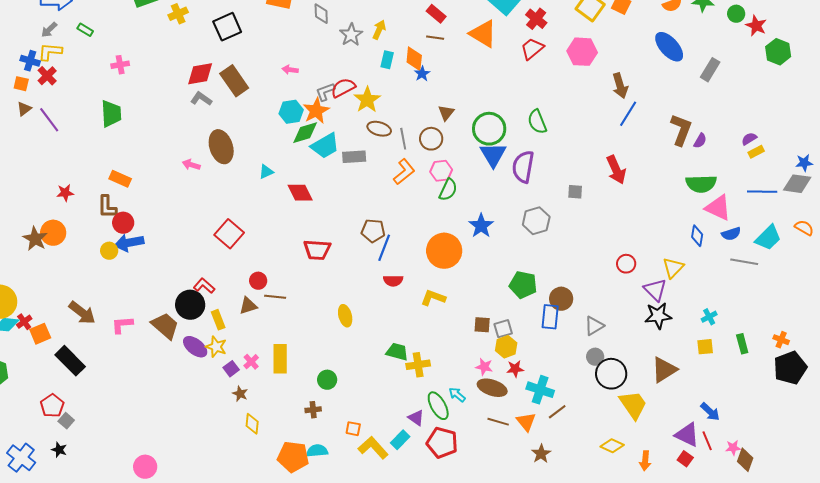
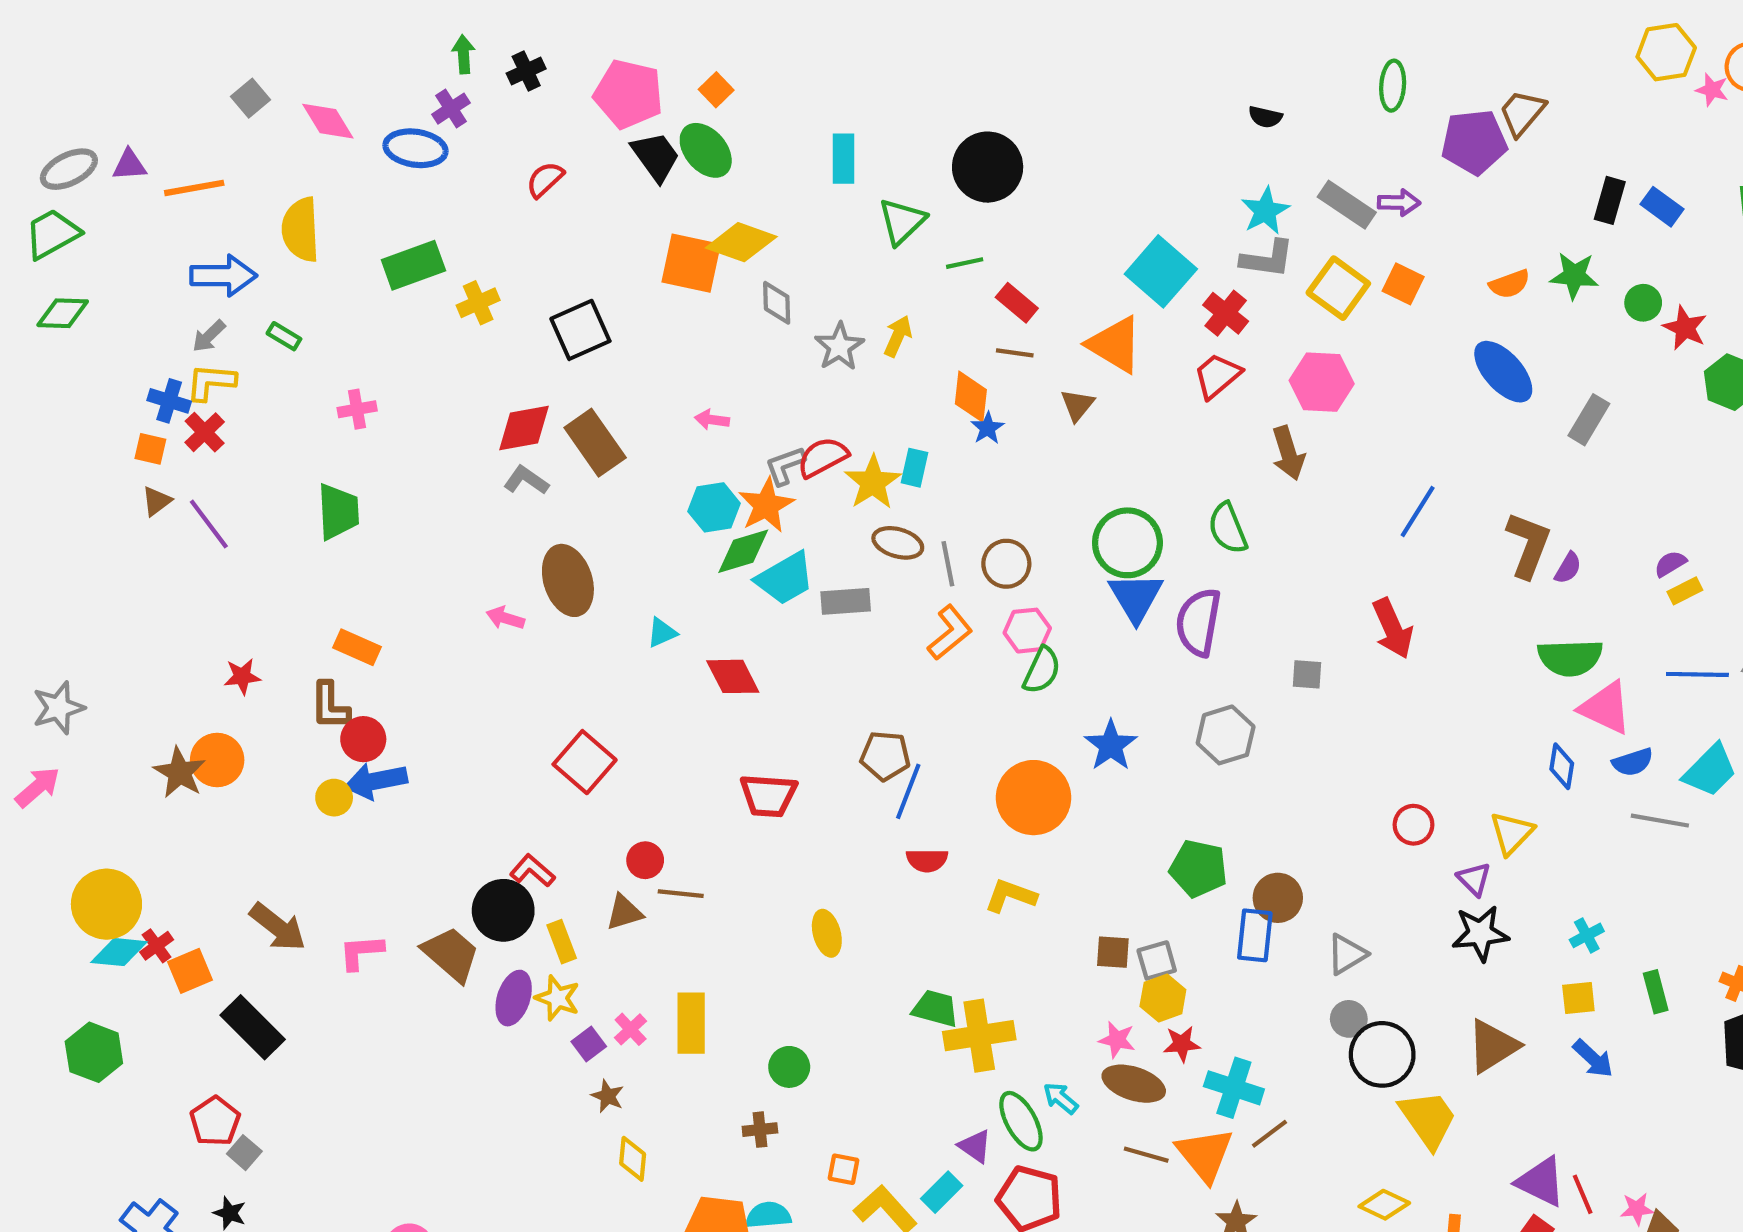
cyan rectangle: (387, 60) -> (914, 468), moved
brown arrow: (620, 86) -> (1288, 453), moved
brown triangle: (446, 113) -> (1077, 405), moved
purple triangle: (655, 290) -> (1474, 879), size x0.7
purple ellipse: (195, 347) -> (514, 998), turned 70
yellow cross: (418, 365) -> (979, 1036), size x1.4
blue arrow: (710, 412) -> (1593, 1059), moved
orange triangle: (526, 422) -> (1205, 1155), size x1.4

